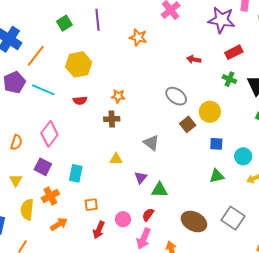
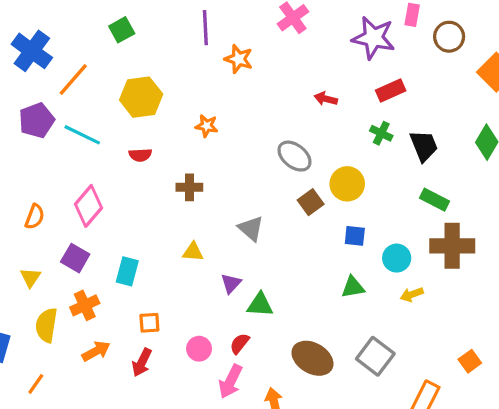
purple line: (97, 20) -> (205, 28), moved
orange star: (118, 96) -> (207, 126), moved
red arrow: (99, 230) -> (142, 362), moved

